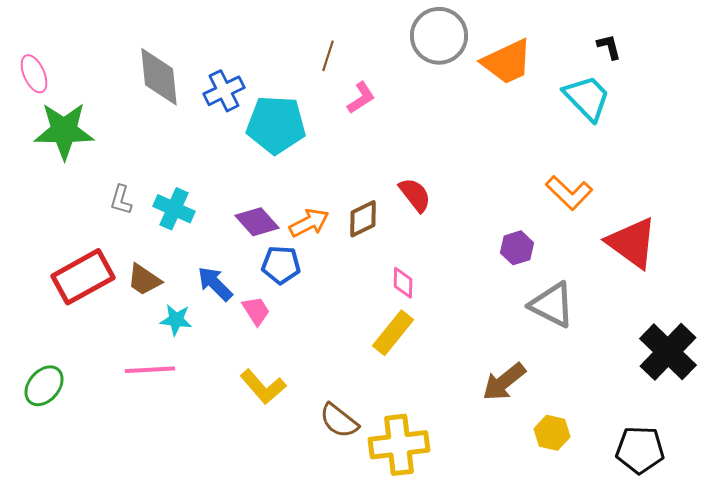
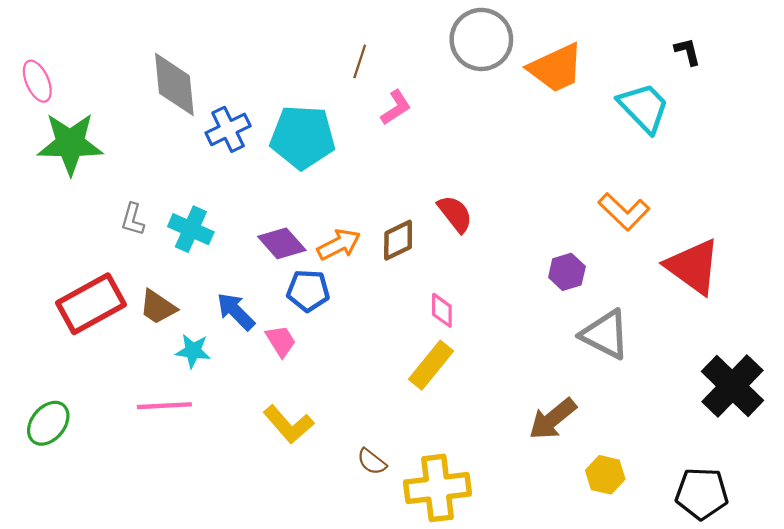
black L-shape: (609, 47) -> (688, 52), moved
blue cross: (224, 91) -> (228, 129), moved
brown semicircle: (339, 421) -> (372, 462), size x0.7

